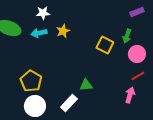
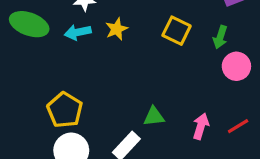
yellow square: (105, 45) -> (177, 31), moved
red line: (138, 76) -> (238, 126), moved
pink arrow: (130, 95) -> (201, 126), moved

